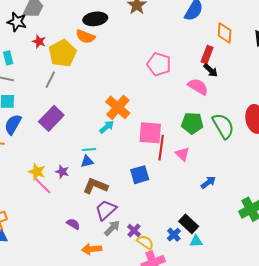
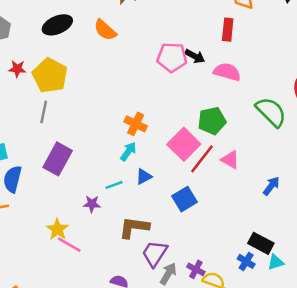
black ellipse: (95, 19) -> (57, 25), moved
orange semicircle: (85, 37) -> (105, 30), moved, turned 36
black arrow: (211, 70) -> (195, 56), moved
orange cross: (118, 107) -> (136, 124), size x0.7
green pentagon: (192, 123) -> (212, 121), moved
pink square: (150, 133) -> (184, 144), turned -35
red line: (161, 148) -> (202, 159), turned 45
blue triangle: (87, 161) -> (144, 177), moved
yellow star: (37, 172) -> (57, 229), turned 30
purple star: (62, 172) -> (92, 204), moved

